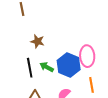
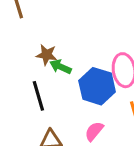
green arrow: (47, 67) -> (60, 67), moved

